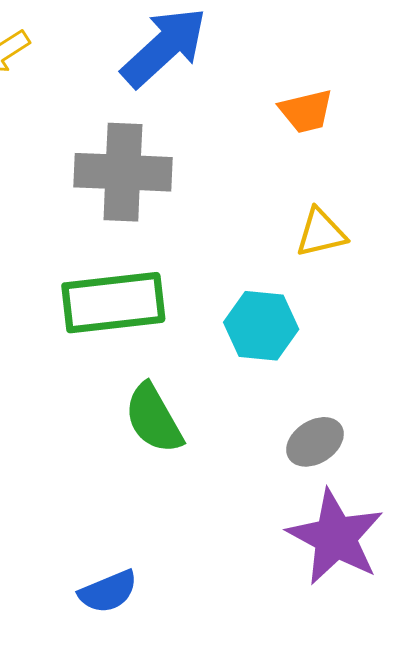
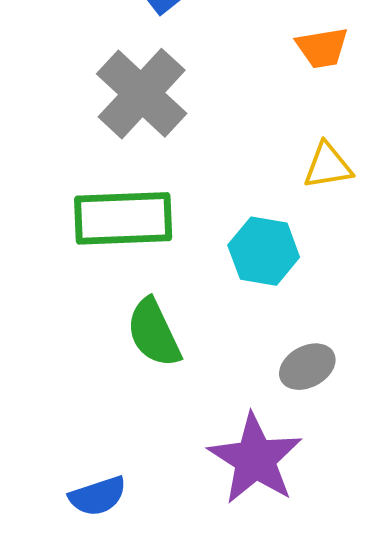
gray cross: (123, 172) -> (142, 94), turned 36
purple star: (335, 537) -> (255, 459), moved

